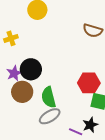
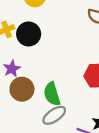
black circle: (31, 69) -> (29, 34), moved

